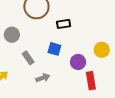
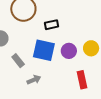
blue square: (54, 49) -> (44, 50), size x1.6
purple circle: (78, 62) -> (69, 51), moved

